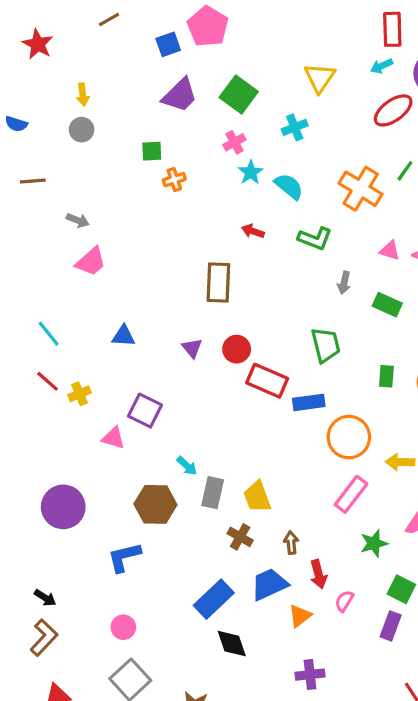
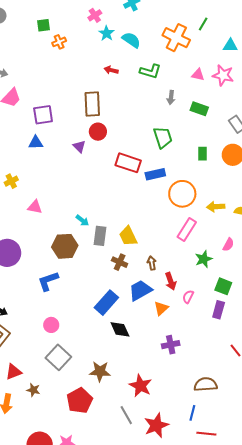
red circle: (237, 349) -> (98, 132), moved
purple square: (145, 411) -> (43, 115), moved, turned -30

